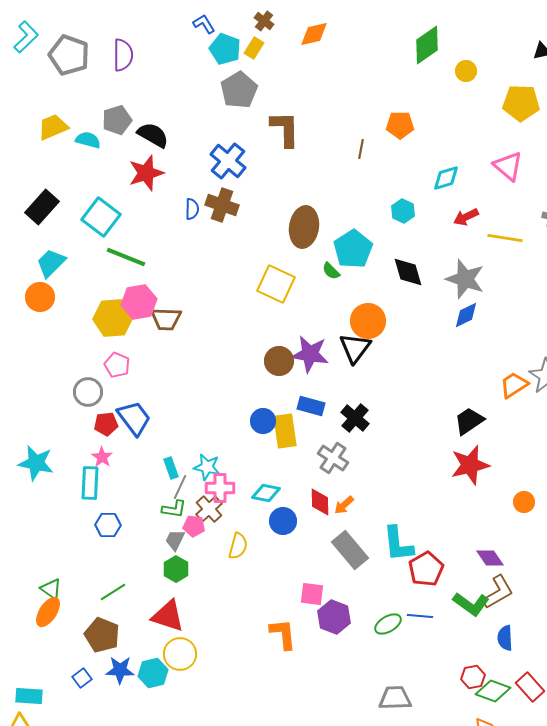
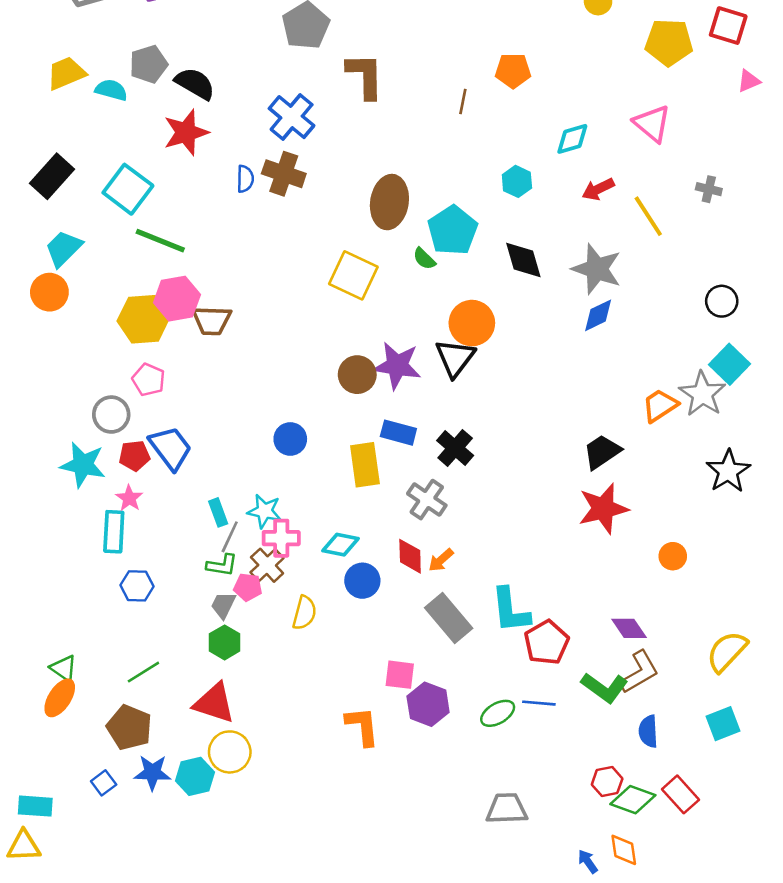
yellow line: (505, 238) -> (648, 216), turned 48
blue circle: (263, 421) -> (290, 439), moved
cyan star: (36, 463) -> (83, 465), moved

